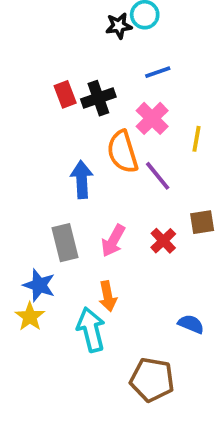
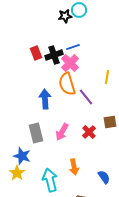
blue line: (158, 72) -> (73, 47), moved
pink cross: (152, 118) -> (70, 63), moved
orange arrow: (108, 296) -> (74, 167), moved
blue semicircle: (191, 324) -> (104, 177), turned 32

